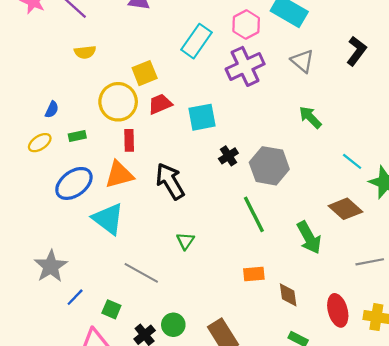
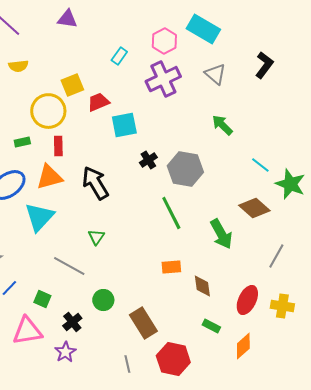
cyan rectangle: (196, 41) -> (119, 56), size x0.6
red trapezoid: (160, 104) -> (98, 102), moved
green rectangle: (77, 136) -> (22, 142), moved
cyan triangle: (108, 219) -> (39, 217), turned 36
green triangle: (185, 241) -> (96, 237), moved
gray line: (370, 262) -> (276, 256), turned -50
red ellipse: (338, 310) -> (247, 300), turned 40
green circle: (173, 325) -> (103, 300), moved

